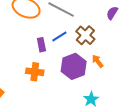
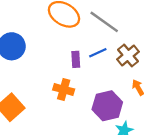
purple hexagon: (74, 66) -> (107, 106), moved

